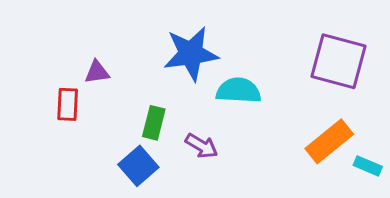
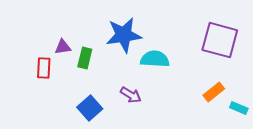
green rectangle: (154, 123) -> (85, 58), moved
orange rectangle: (329, 141) -> (214, 92), size x0.7

